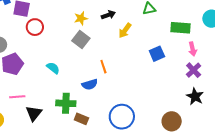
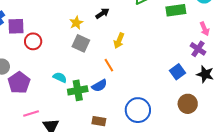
yellow arrow: (125, 31) -> (119, 41), moved
pink arrow: (192, 49) -> (205, 29), moved
blue square: (157, 54) -> (178, 72), moved
green cross: (66, 103) -> (78, 90), moved

